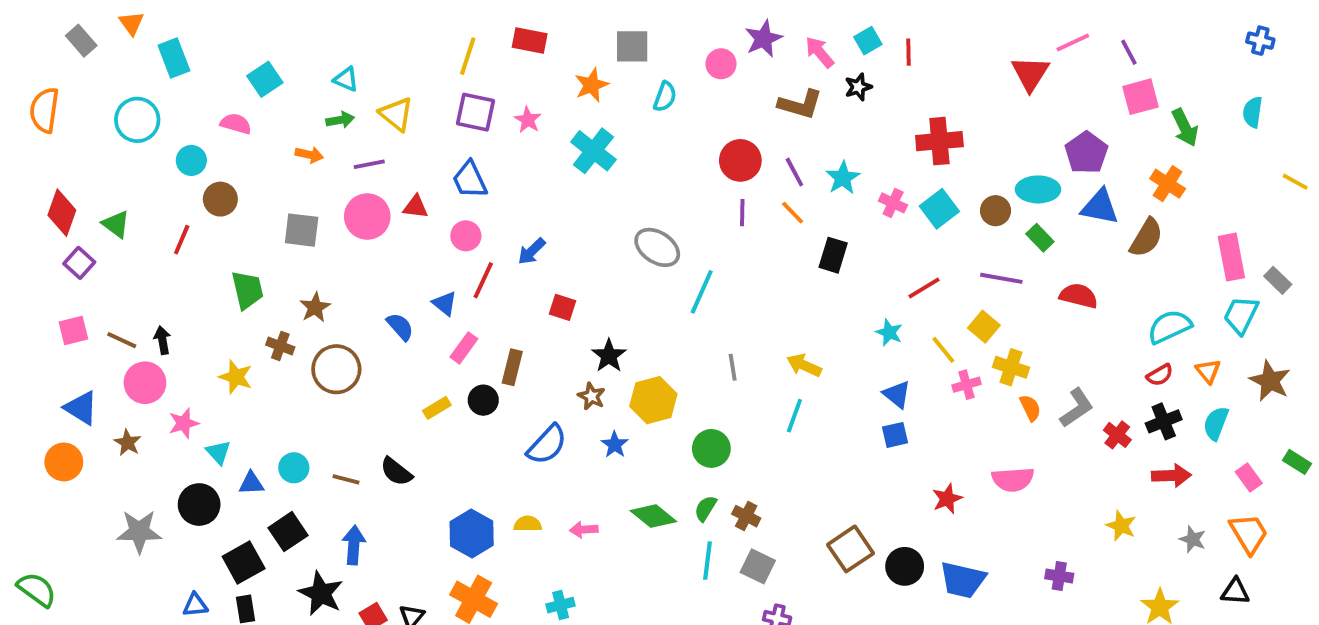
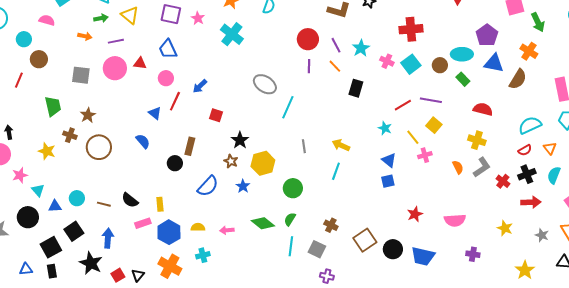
purple line: (1001, 278) -> (431, 100), moved
blue semicircle: (400, 327) -> (143, 141), moved
pink rectangle: (464, 348) -> (143, 223), moved, turned 35
yellow cross: (1011, 367) -> (477, 140), moved
yellow rectangle: (437, 408) -> (160, 204), moved, turned -64
pink semicircle: (1013, 479) -> (455, 220), moved
brown cross: (746, 516) -> (331, 225), moved
cyan cross: (561, 605) -> (203, 255), moved

